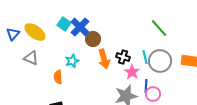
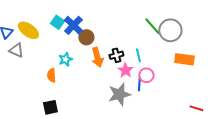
black cross: (123, 57) -> (116, 55), turned -32
gray triangle: (31, 58) -> (16, 50), moved
gray circle: (160, 61) -> (170, 30), moved
pink circle: (153, 94) -> (146, 75), moved

